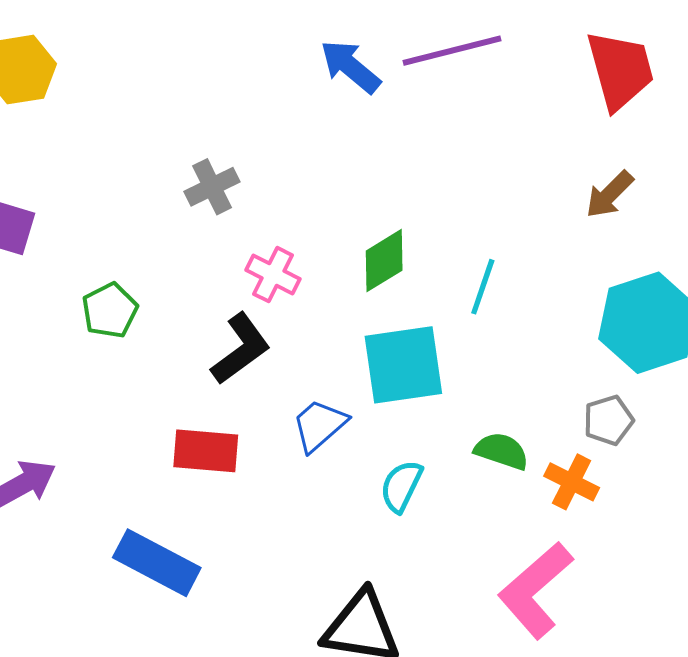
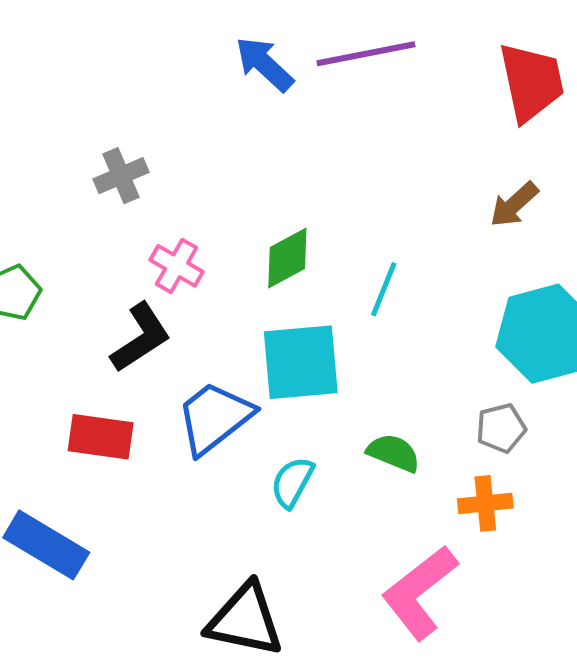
blue trapezoid: (319, 425) -> (215, 418), size x1.4
orange cross: (572, 482) -> (485, 503), moved, turned -36

